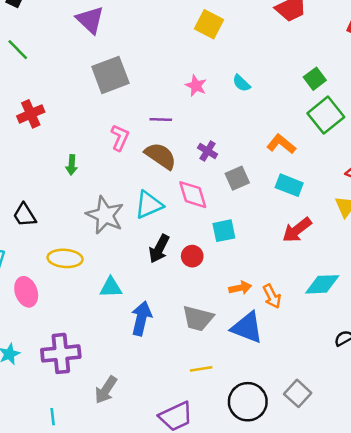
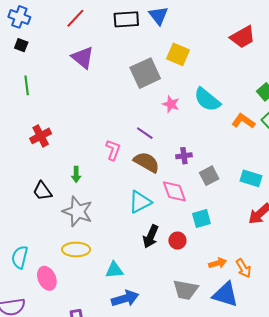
green line: (18, 50) -> (27, 85), turned 42
gray square: (110, 75) -> (145, 73), moved
cyan semicircle: (241, 83) -> (207, 100), size x1.8
purple line: (161, 119) -> (145, 133), turned 36
orange L-shape: (281, 144) -> (243, 121), moved
purple cross: (208, 151) -> (184, 156), turned -35
black trapezoid: (25, 215) -> (42, 191), moved
gray star: (105, 215) -> (78, 211), moved
blue arrow: (141, 318) -> (125, 298), moved, turned 64

